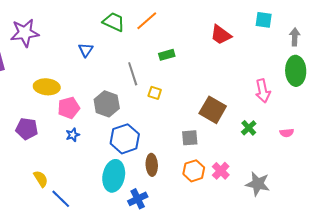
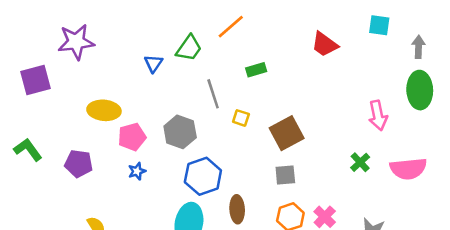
green trapezoid: (114, 22) -> (189, 48), moved, turned 100
brown square: (213, 110) -> (287, 133), moved, turned 32
pink semicircle: (287, 133) -> (408, 169), size x2.0

